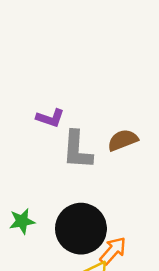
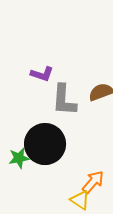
black circle: (81, 229) -> (45, 144), moved

